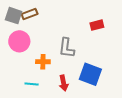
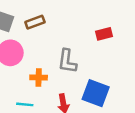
brown rectangle: (30, 14) -> (35, 22), moved

